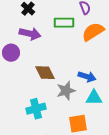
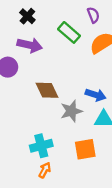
green rectangle: (64, 23) -> (69, 32), turned 42
cyan cross: (36, 109) -> (41, 146), moved

